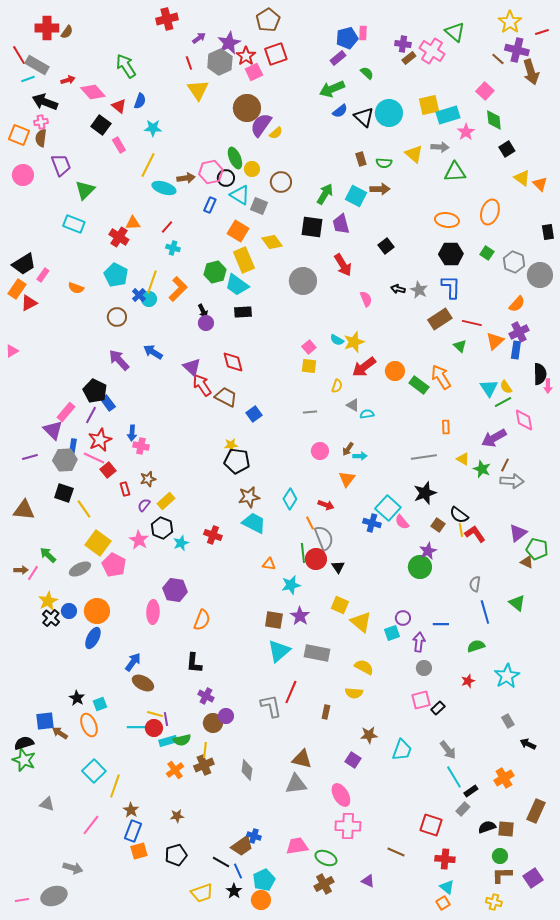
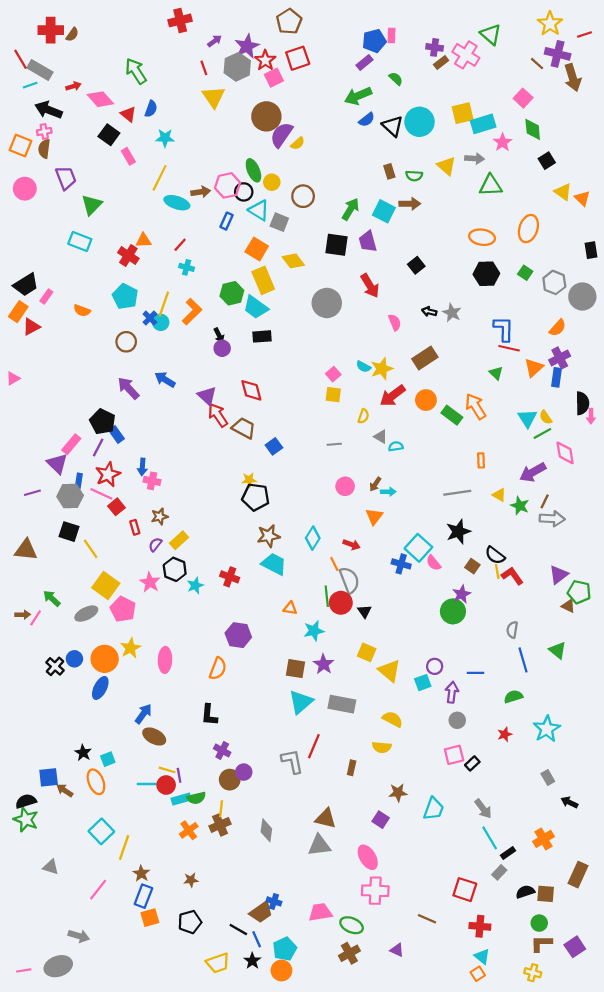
blue L-shape: (451, 287) -> (504, 329), moved
brown rectangle: (440, 319) -> (425, 358), moved
purple hexagon: (175, 590) -> (238, 635), moved
yellow star: (48, 601) -> (130, 648), moved

